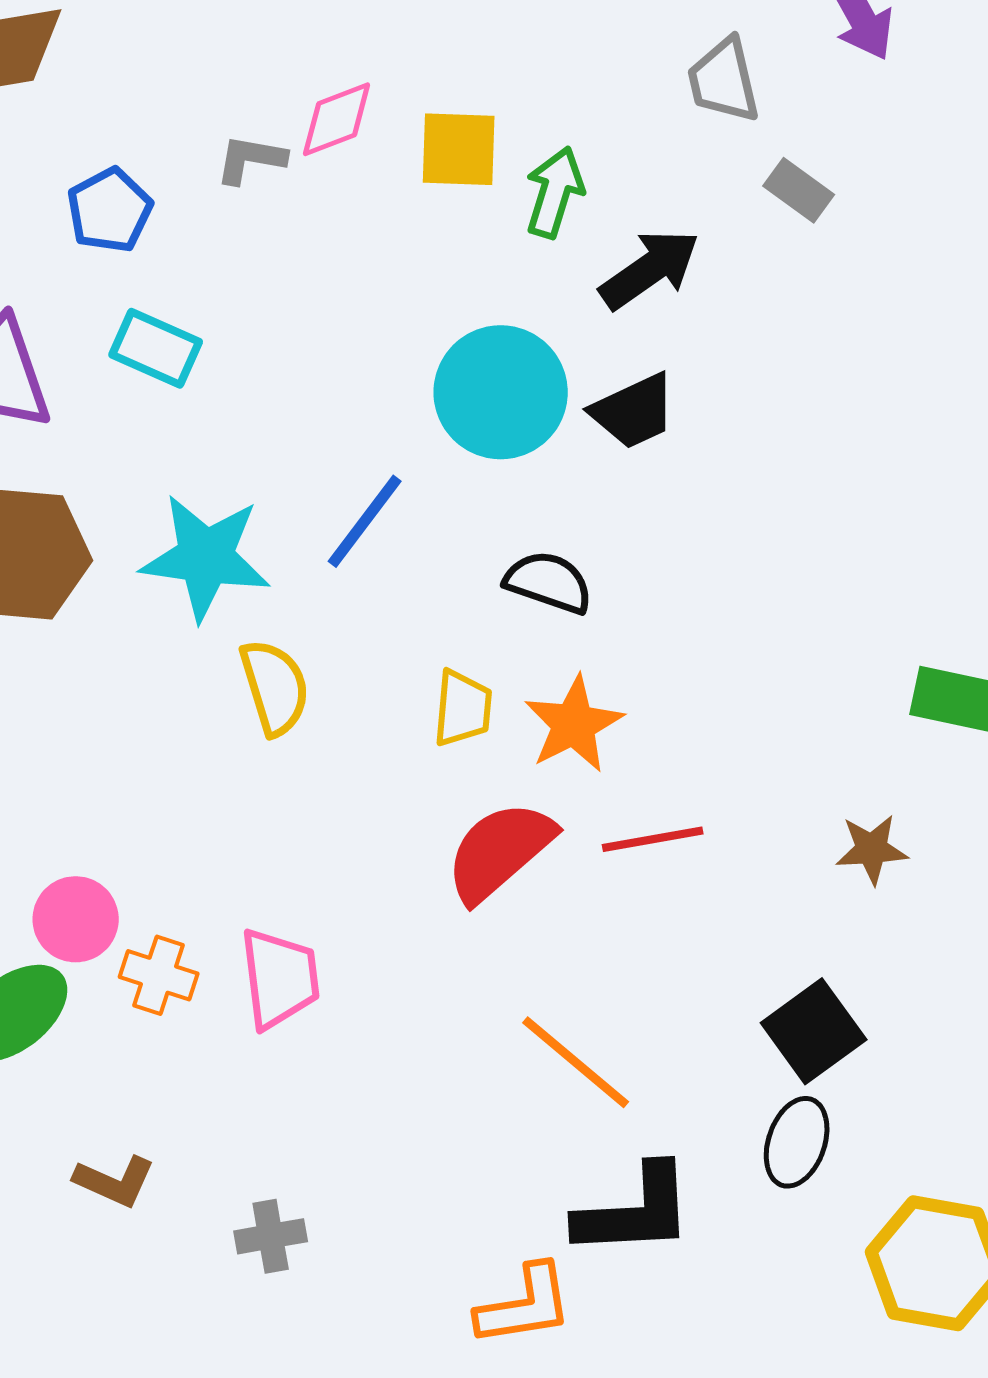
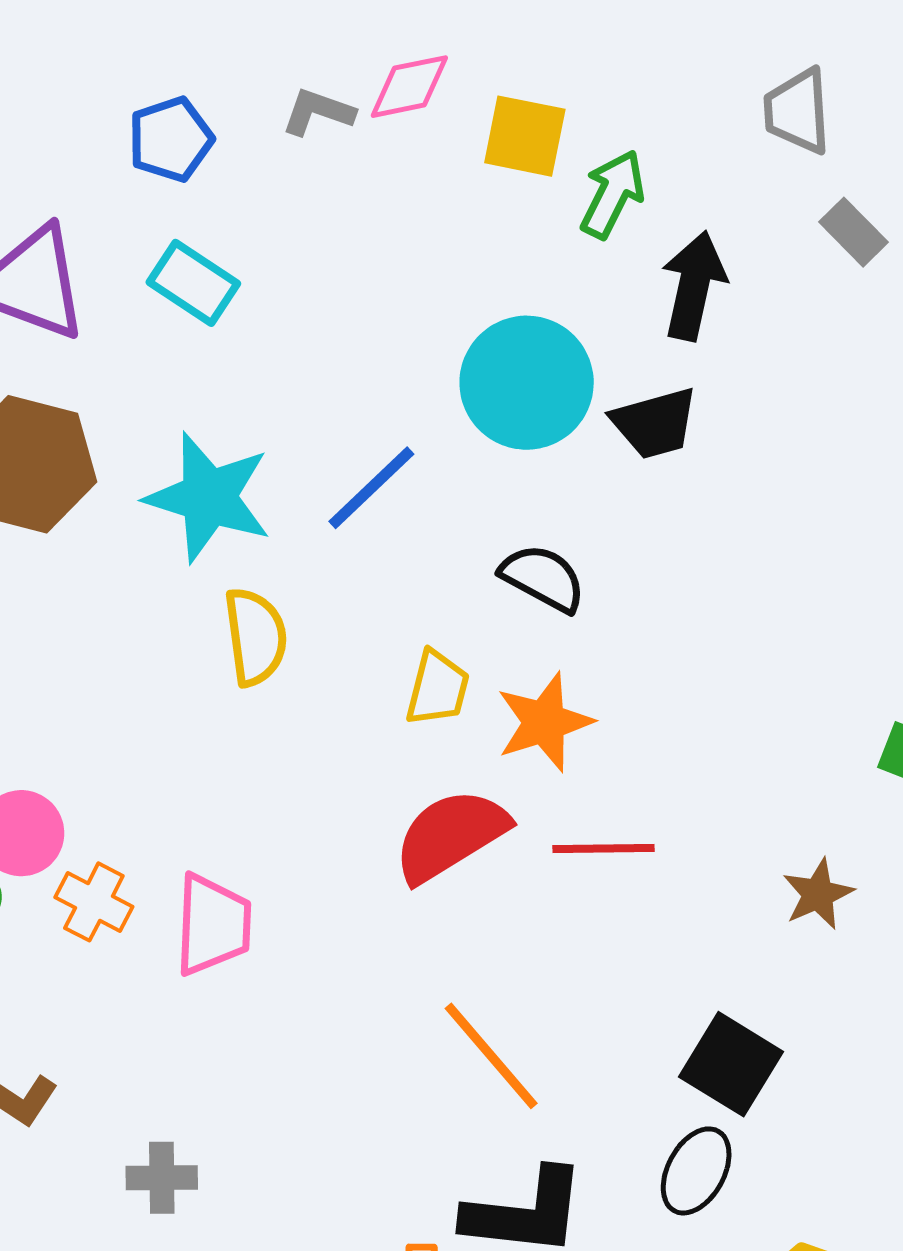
black arrow: (650, 269) -> (694, 286), turned -52
brown star: (872, 849) -> (818, 894), turned -30
black square: (814, 1031) -> (731, 1064), turned -32

